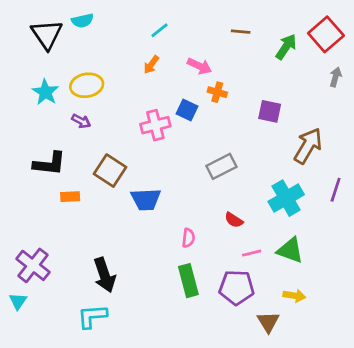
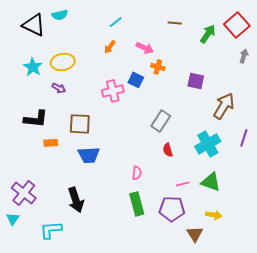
black triangle: (47, 34) -> (34, 25), turned -30
gray rectangle: (221, 166) -> (161, 121), turned -30
brown square: (110, 171) -> (80, 124), turned -30
blue trapezoid: (146, 199) -> (89, 155), moved
red semicircle: (234, 220) -> (168, 150), moved, turned 40
cyan L-shape: (92, 316) -> (51, 230), moved

